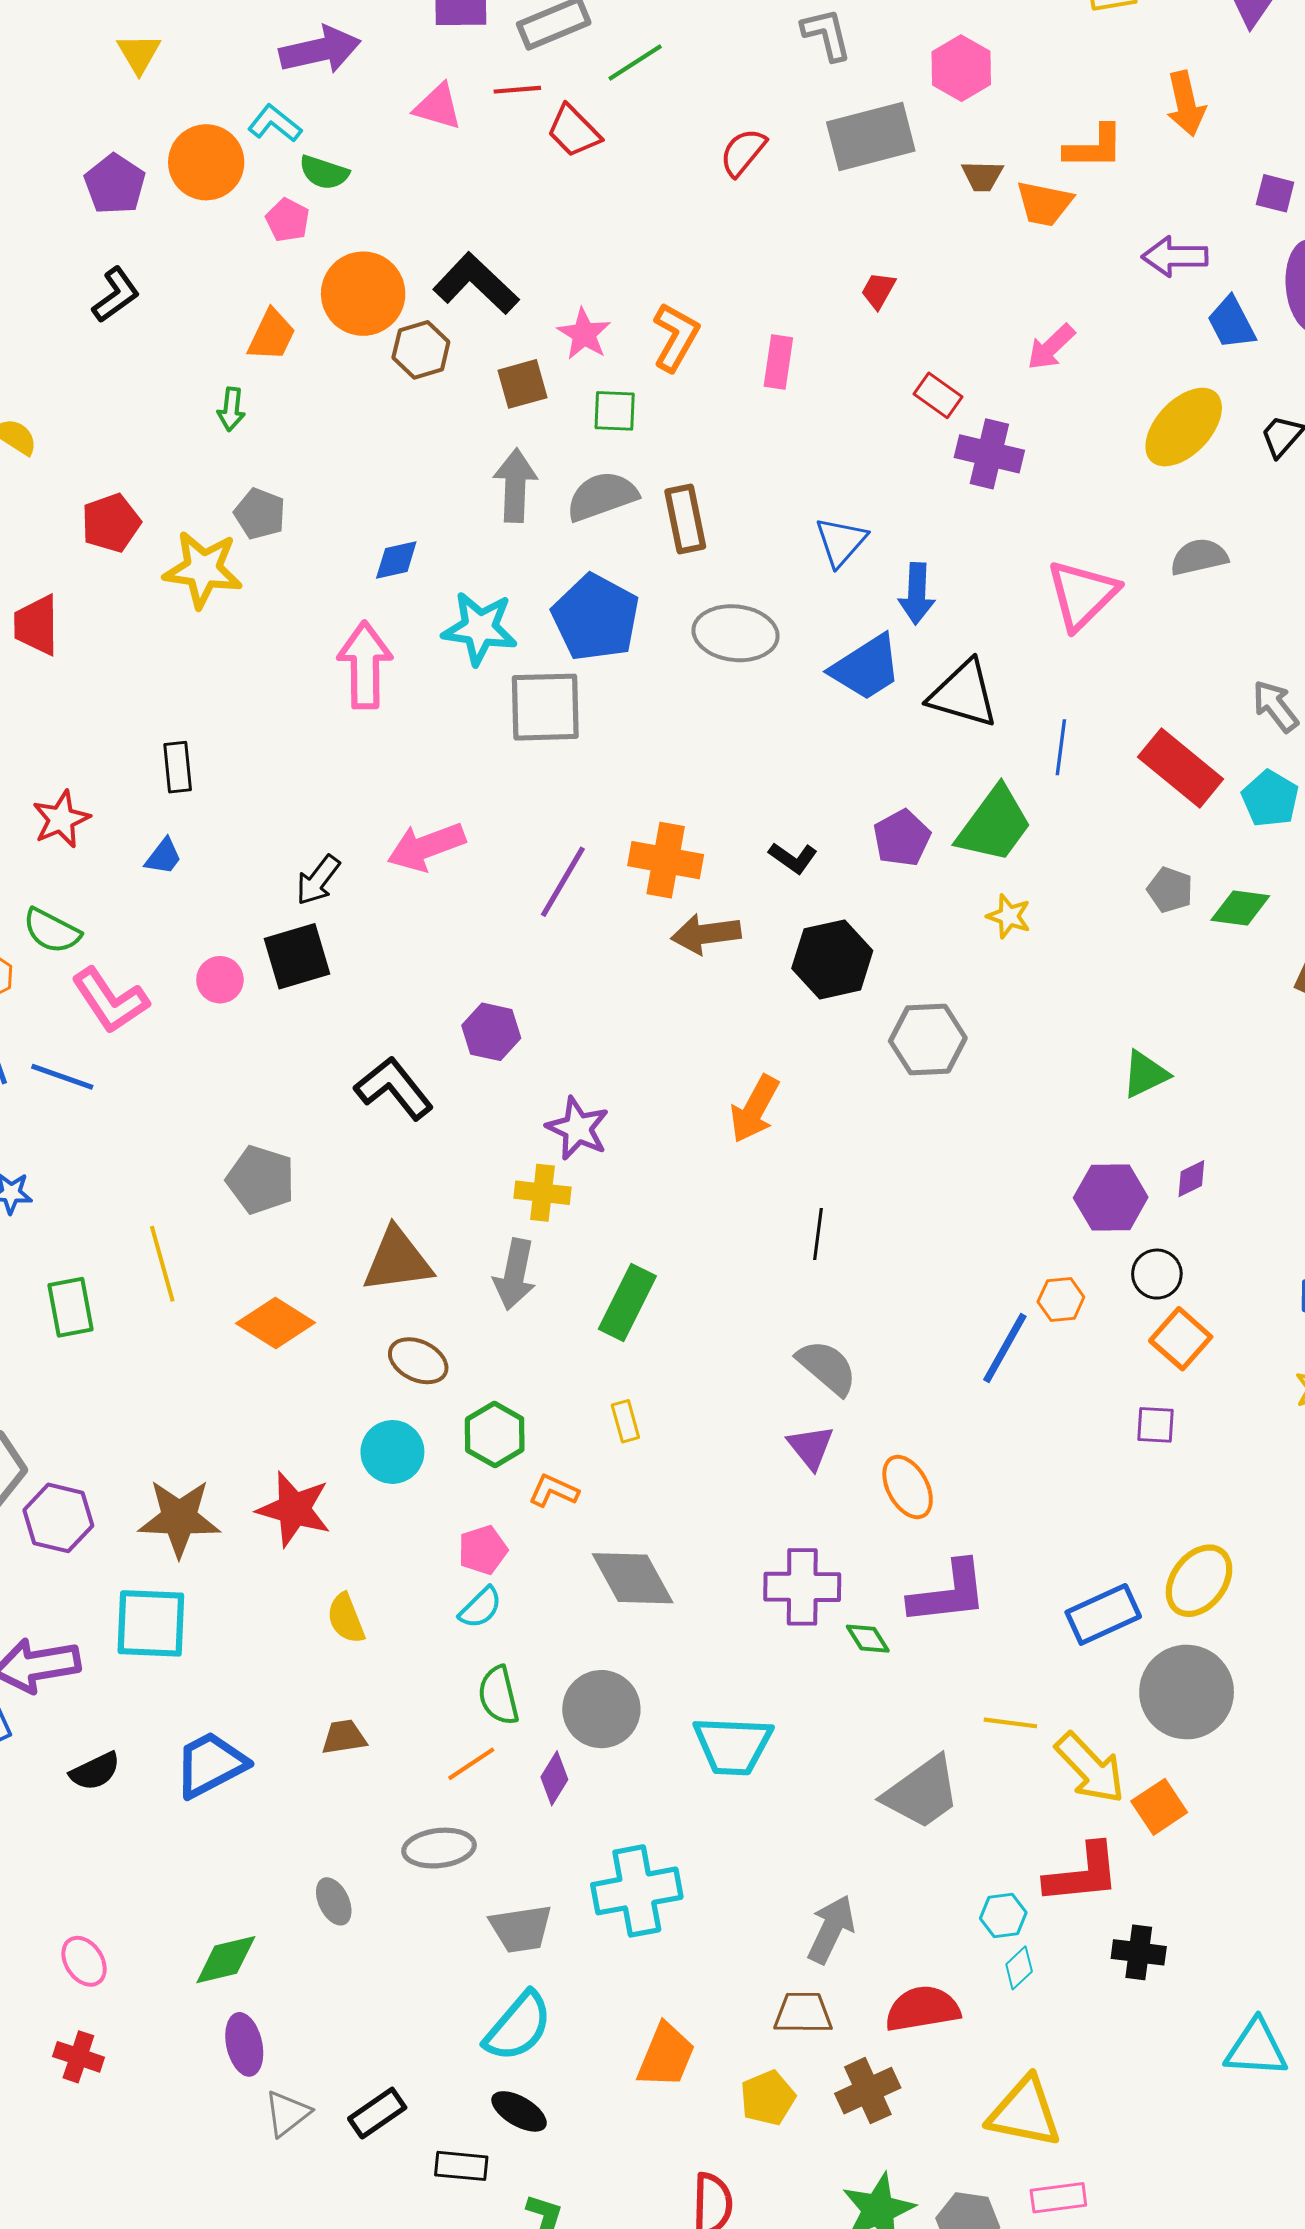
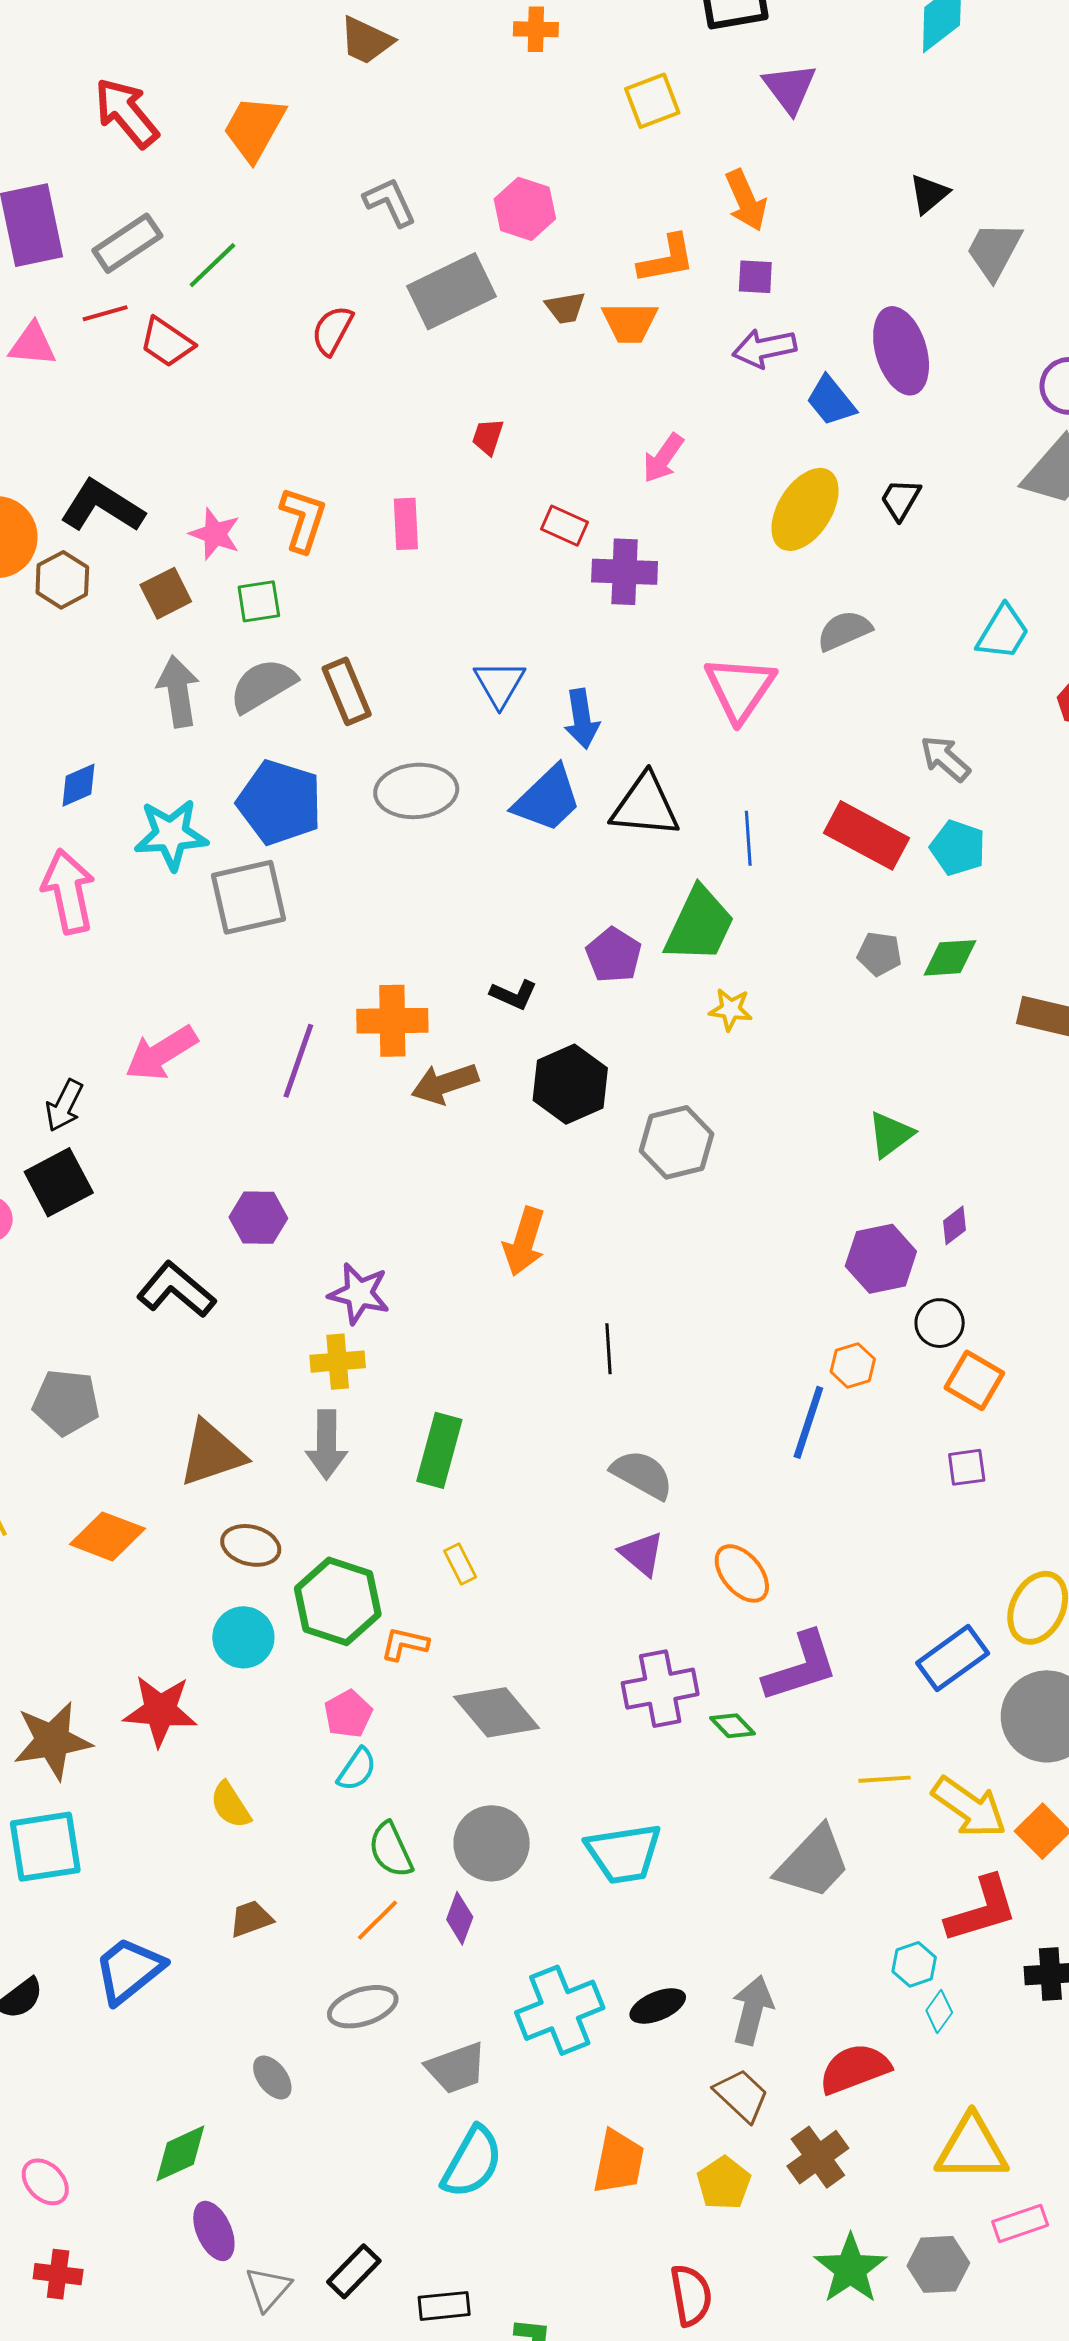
purple square: (1275, 193) -> (755, 277), moved
green hexagon: (495, 1434) -> (338, 1601), size x1.4
brown trapezoid: (803, 2013) -> (741, 2095), turned 54
black ellipse: (519, 2111) -> (658, 2006), moved, turned -42

